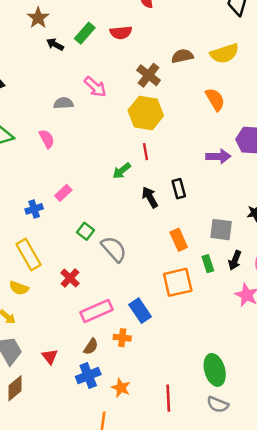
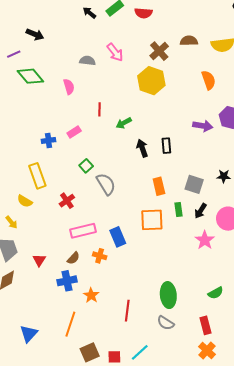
red line: (145, 152) -> (100, 109), moved

